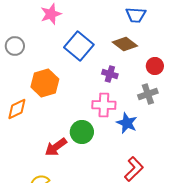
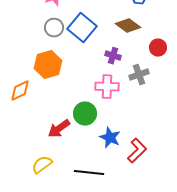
gray circle: (15, 46) -> (54, 28), moved
gray cross: (148, 94) -> (139, 75), moved
blue star: (127, 123) -> (110, 138), moved

